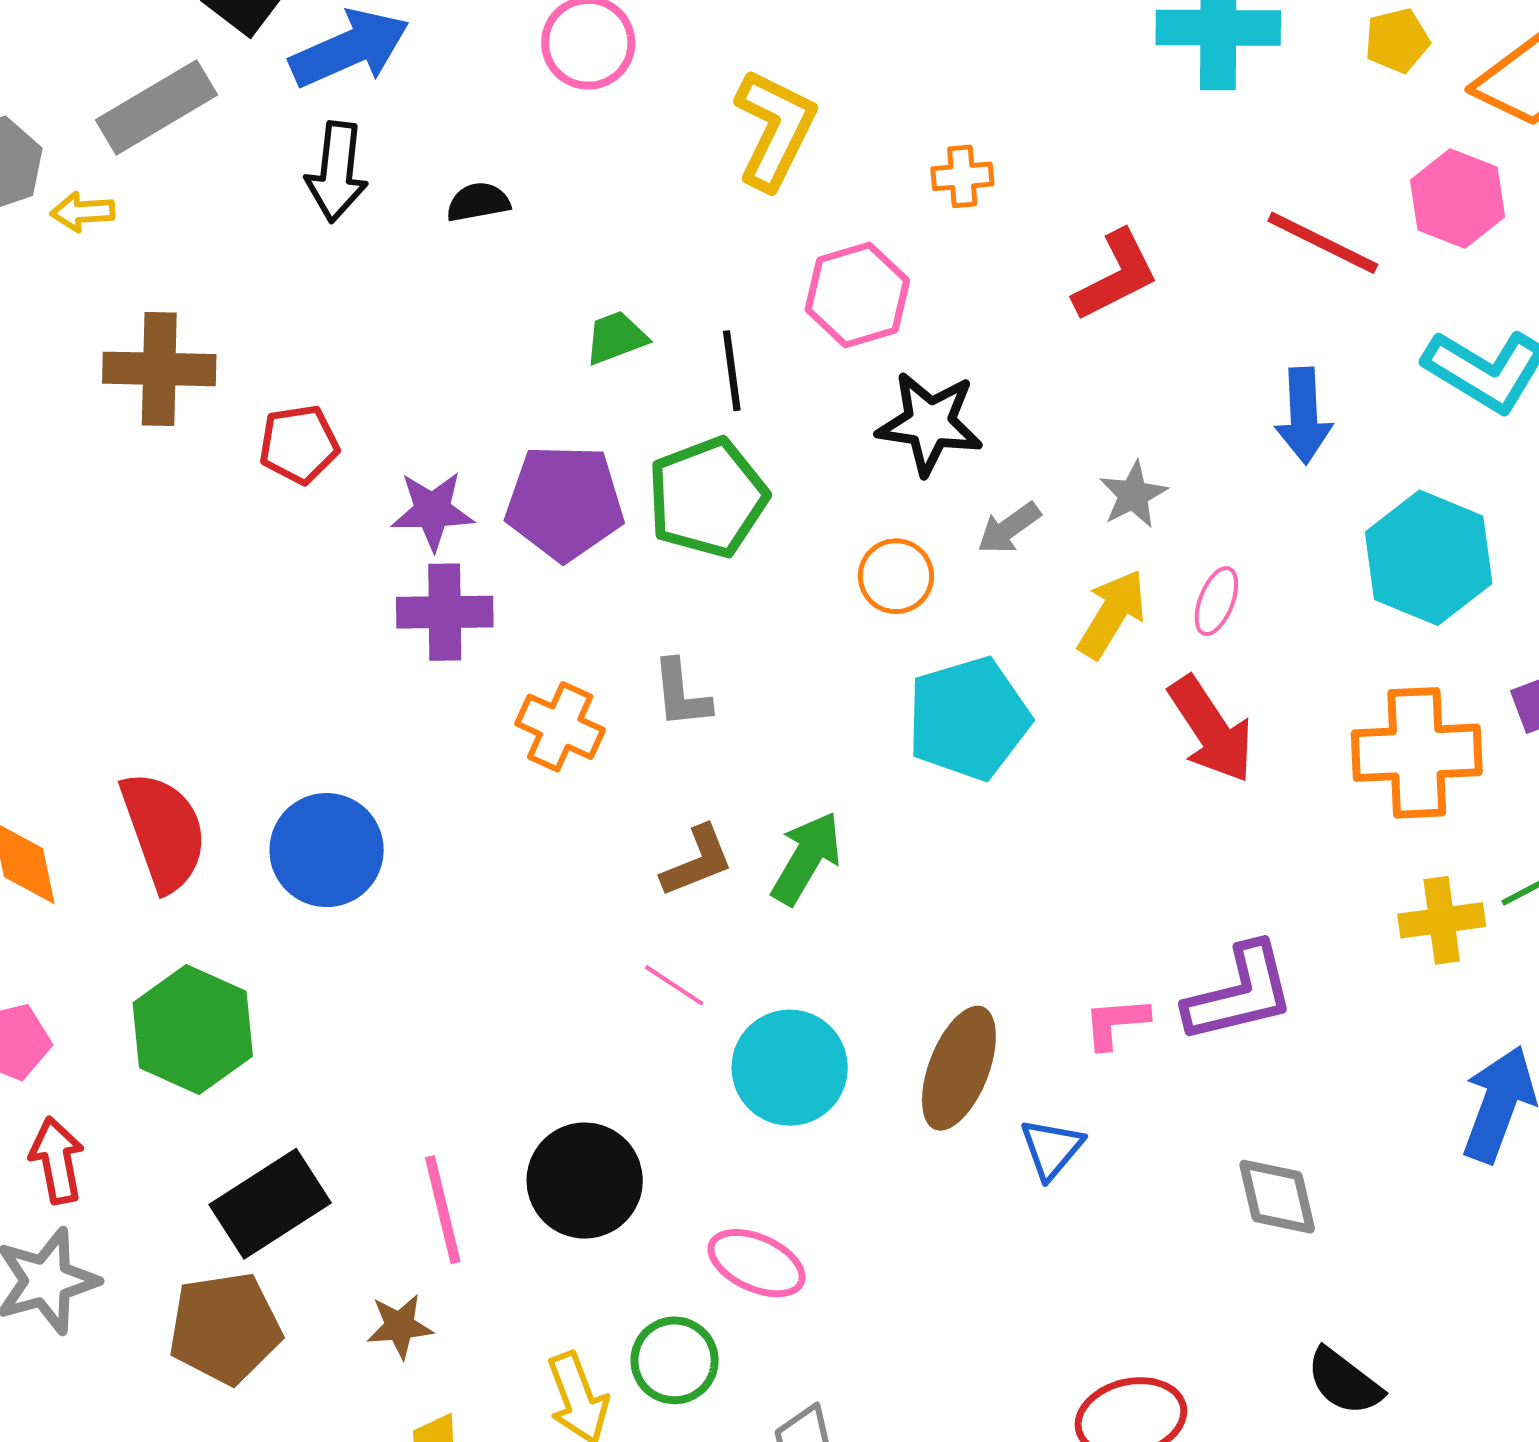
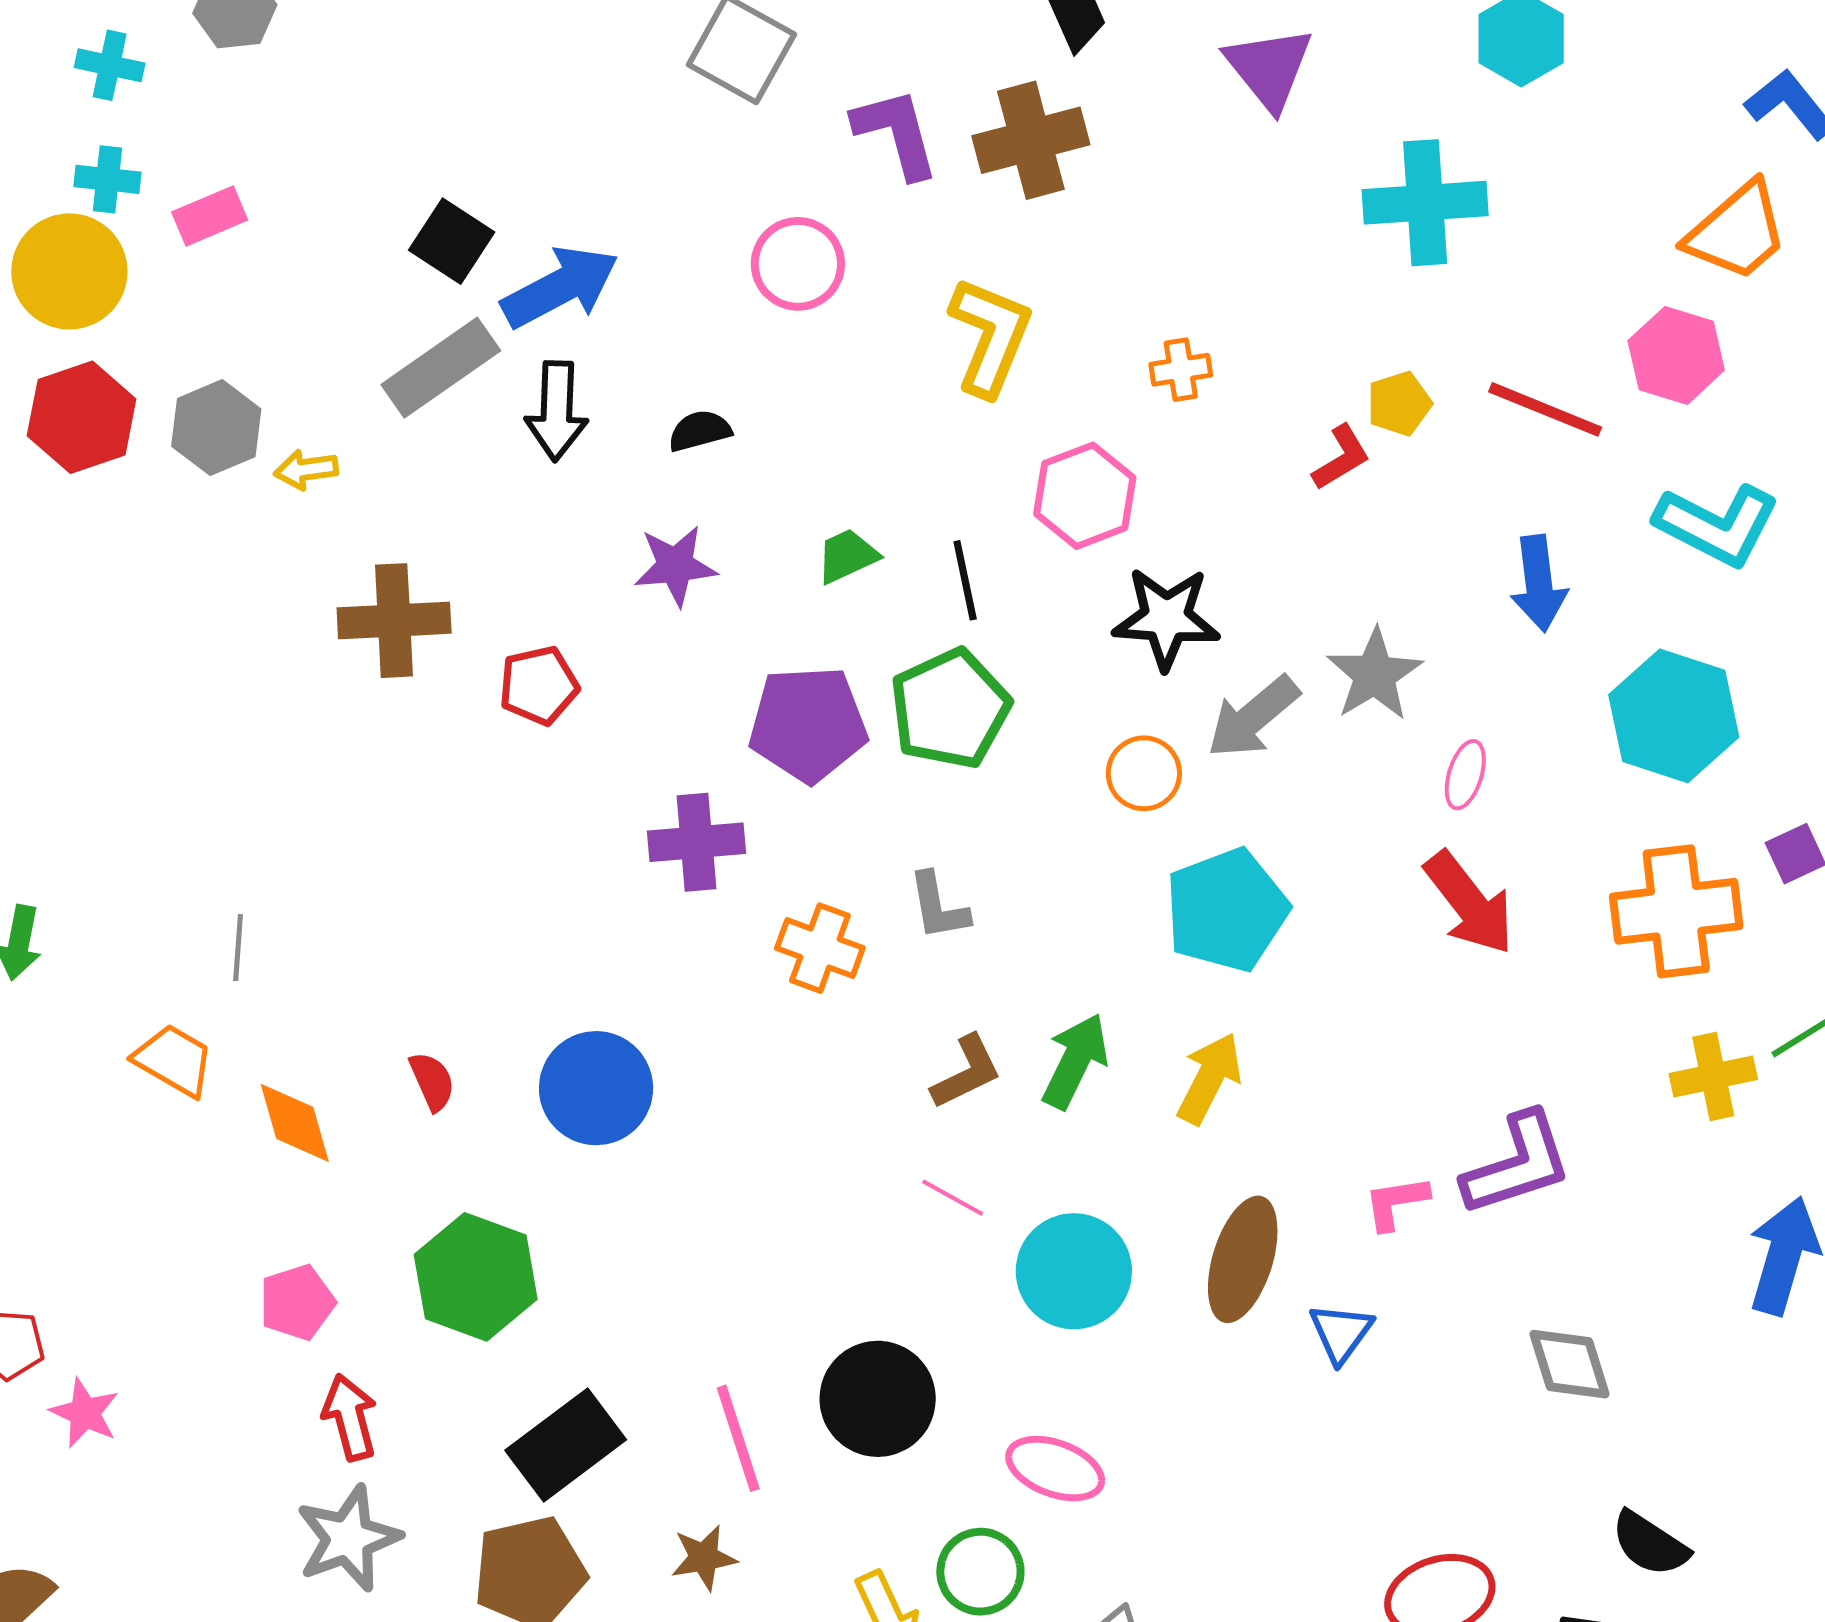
yellow pentagon: (1397, 41) -> (1399, 404), moved
gray rectangle: (157, 107) -> (441, 368), moved
red L-shape: (1116, 276) -> (1341, 458), size x0.7
gray star: (1133, 495) -> (1375, 675), size x1.4
purple star: (433, 511) -> (675, 566), moved
gray arrow: (1009, 528) -> (1253, 717), size x1.5
yellow arrow: (1112, 614) -> (1209, 1078), moved
red semicircle: (164, 831) -> (432, 1081), size x0.5

